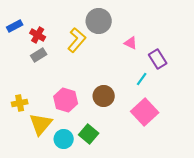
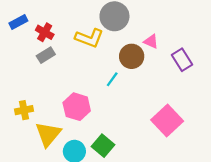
yellow L-shape: (77, 40) -> (89, 38), turned 70
cyan line: (142, 79) -> (112, 79), moved
brown circle: (104, 96) -> (132, 56), moved

